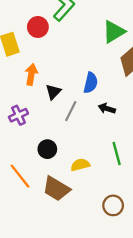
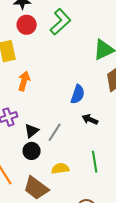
red circle: (38, 27) -> (27, 25), moved
black triangle: (53, 92) -> (32, 131), moved
gray line: (71, 111) -> (55, 132), moved

